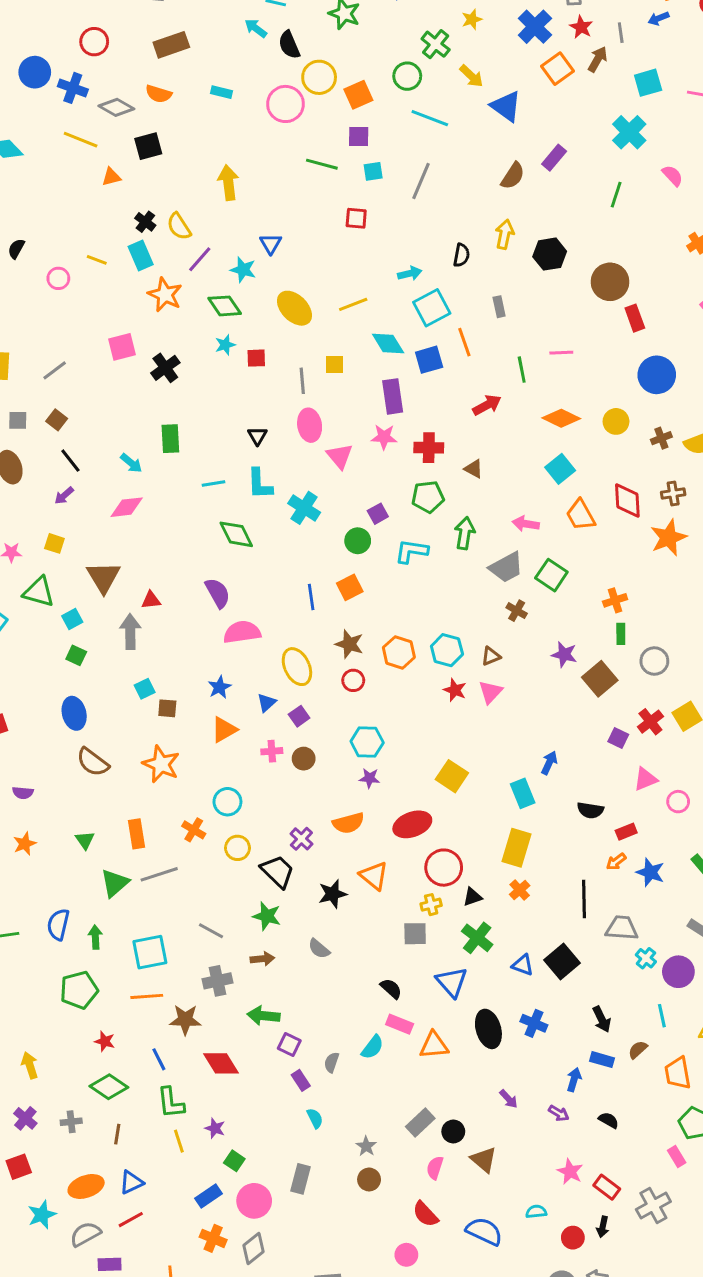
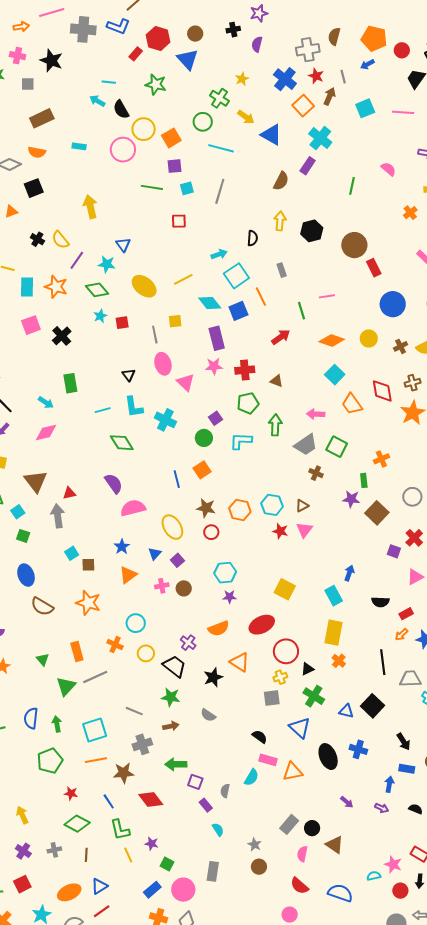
cyan cross: (629, 132) -> (320, 138), moved
cyan rectangle: (141, 255) -> (27, 287), moved, turned 30
green rectangle: (621, 634) -> (364, 480), moved
pink star: (570, 1172) -> (393, 864), moved

